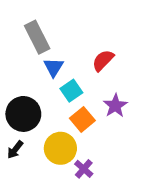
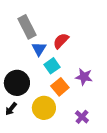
red semicircle: (103, 60) -> (61, 41), moved
purple star: (115, 106) -> (84, 77), turned -30
purple cross: (84, 169) -> (82, 117), moved

